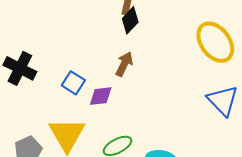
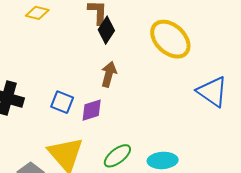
yellow ellipse: (215, 42) -> (170, 39), moved

